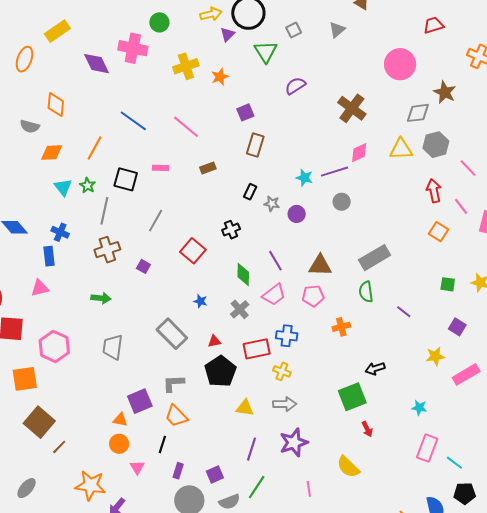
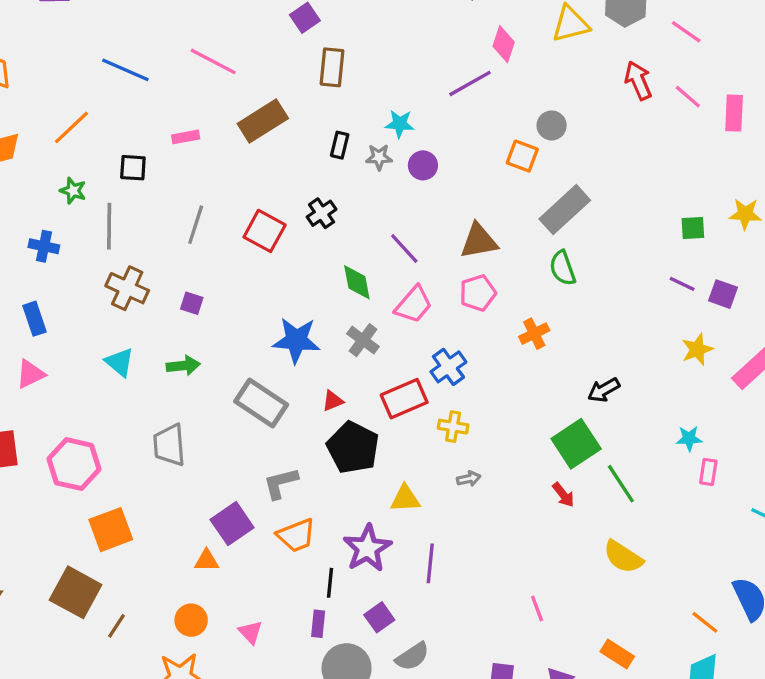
orange line: (94, 148) -> (71, 127), turned 30
pink diamond: (359, 153) -> (504, 44), turned -35
brown rectangle: (208, 168) -> (263, 121), size x1.8
cyan star: (304, 178) -> (400, 124), moved
black square: (126, 179) -> (133, 168), size x0.7
cyan triangle: (63, 187) -> (120, 362), moved
gray circle: (342, 202) -> (552, 125), moved
blue cross: (60, 232) -> (44, 246), moved
orange square: (439, 232) -> (522, 156), moved
brown cross: (107, 250) -> (127, 288), turned -35
red square: (193, 251) -> (265, 231), moved
green arrow: (101, 298) -> (183, 366), moved
blue star: (200, 301) -> (296, 340), size x2.0
purple line: (404, 312) -> (682, 284), moved
blue cross: (287, 336) -> (448, 367), turned -30
orange square: (25, 379) -> (111, 530), moved
gray arrow: (285, 404) -> (469, 479), size x0.6
orange trapezoid: (176, 416) -> (296, 535), turned -55
red arrow: (367, 429) -> (563, 495), moved
purple star: (294, 443) -> (367, 548), moved
orange circle: (119, 444) -> (191, 620), moved
black line: (162, 444) -> (330, 583), moved
pink rectangle: (427, 448) -> (708, 472), moved, size x0.6
yellow semicircle: (348, 467) -> (623, 557), moved
green line: (257, 487) -> (621, 484), moved, turned -55

